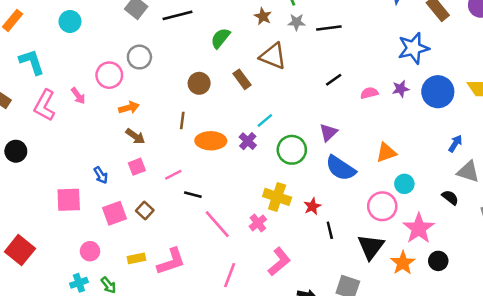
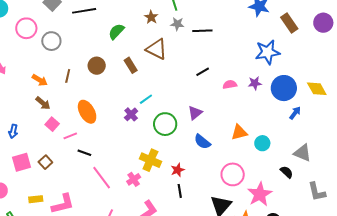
pink circle: (109, 75) -> (26, 28), moved
orange arrow: (129, 108) -> (40, 80), turned 42
brown line: (182, 121) -> (68, 76), moved
orange ellipse: (211, 141) -> (87, 112), moved, turned 55
blue arrow: (455, 144) -> (295, 113), moved
pink square: (137, 167) -> (52, 124), moved, turned -32
blue semicircle: (341, 168) -> (202, 142), size x0.7
blue arrow: (101, 175) -> (13, 131), turned 40
cyan circle: (404, 184) -> (262, 143), moved
black line: (330, 230) -> (180, 191), moved

